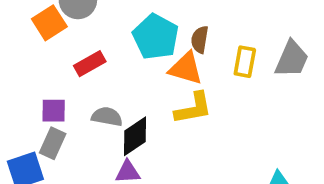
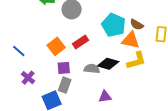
orange square: (49, 23) -> (56, 46), moved
brown semicircle: (200, 40) -> (137, 25), turned -64
black diamond: (135, 136) -> (108, 64), moved, turned 55

